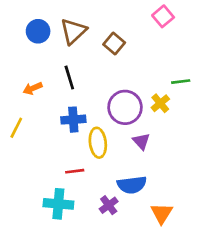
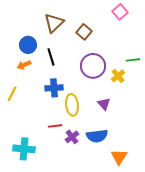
blue circle: (38, 31) -> (28, 45), moved
purple circle: (125, 107) -> (93, 66), moved
cyan cross: (58, 204) -> (24, 149), moved
purple cross: (109, 205) -> (72, 137), moved

